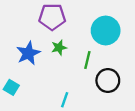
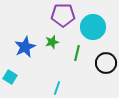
purple pentagon: (52, 17) -> (63, 15), moved
black circle: (108, 81) -> (106, 63), moved

